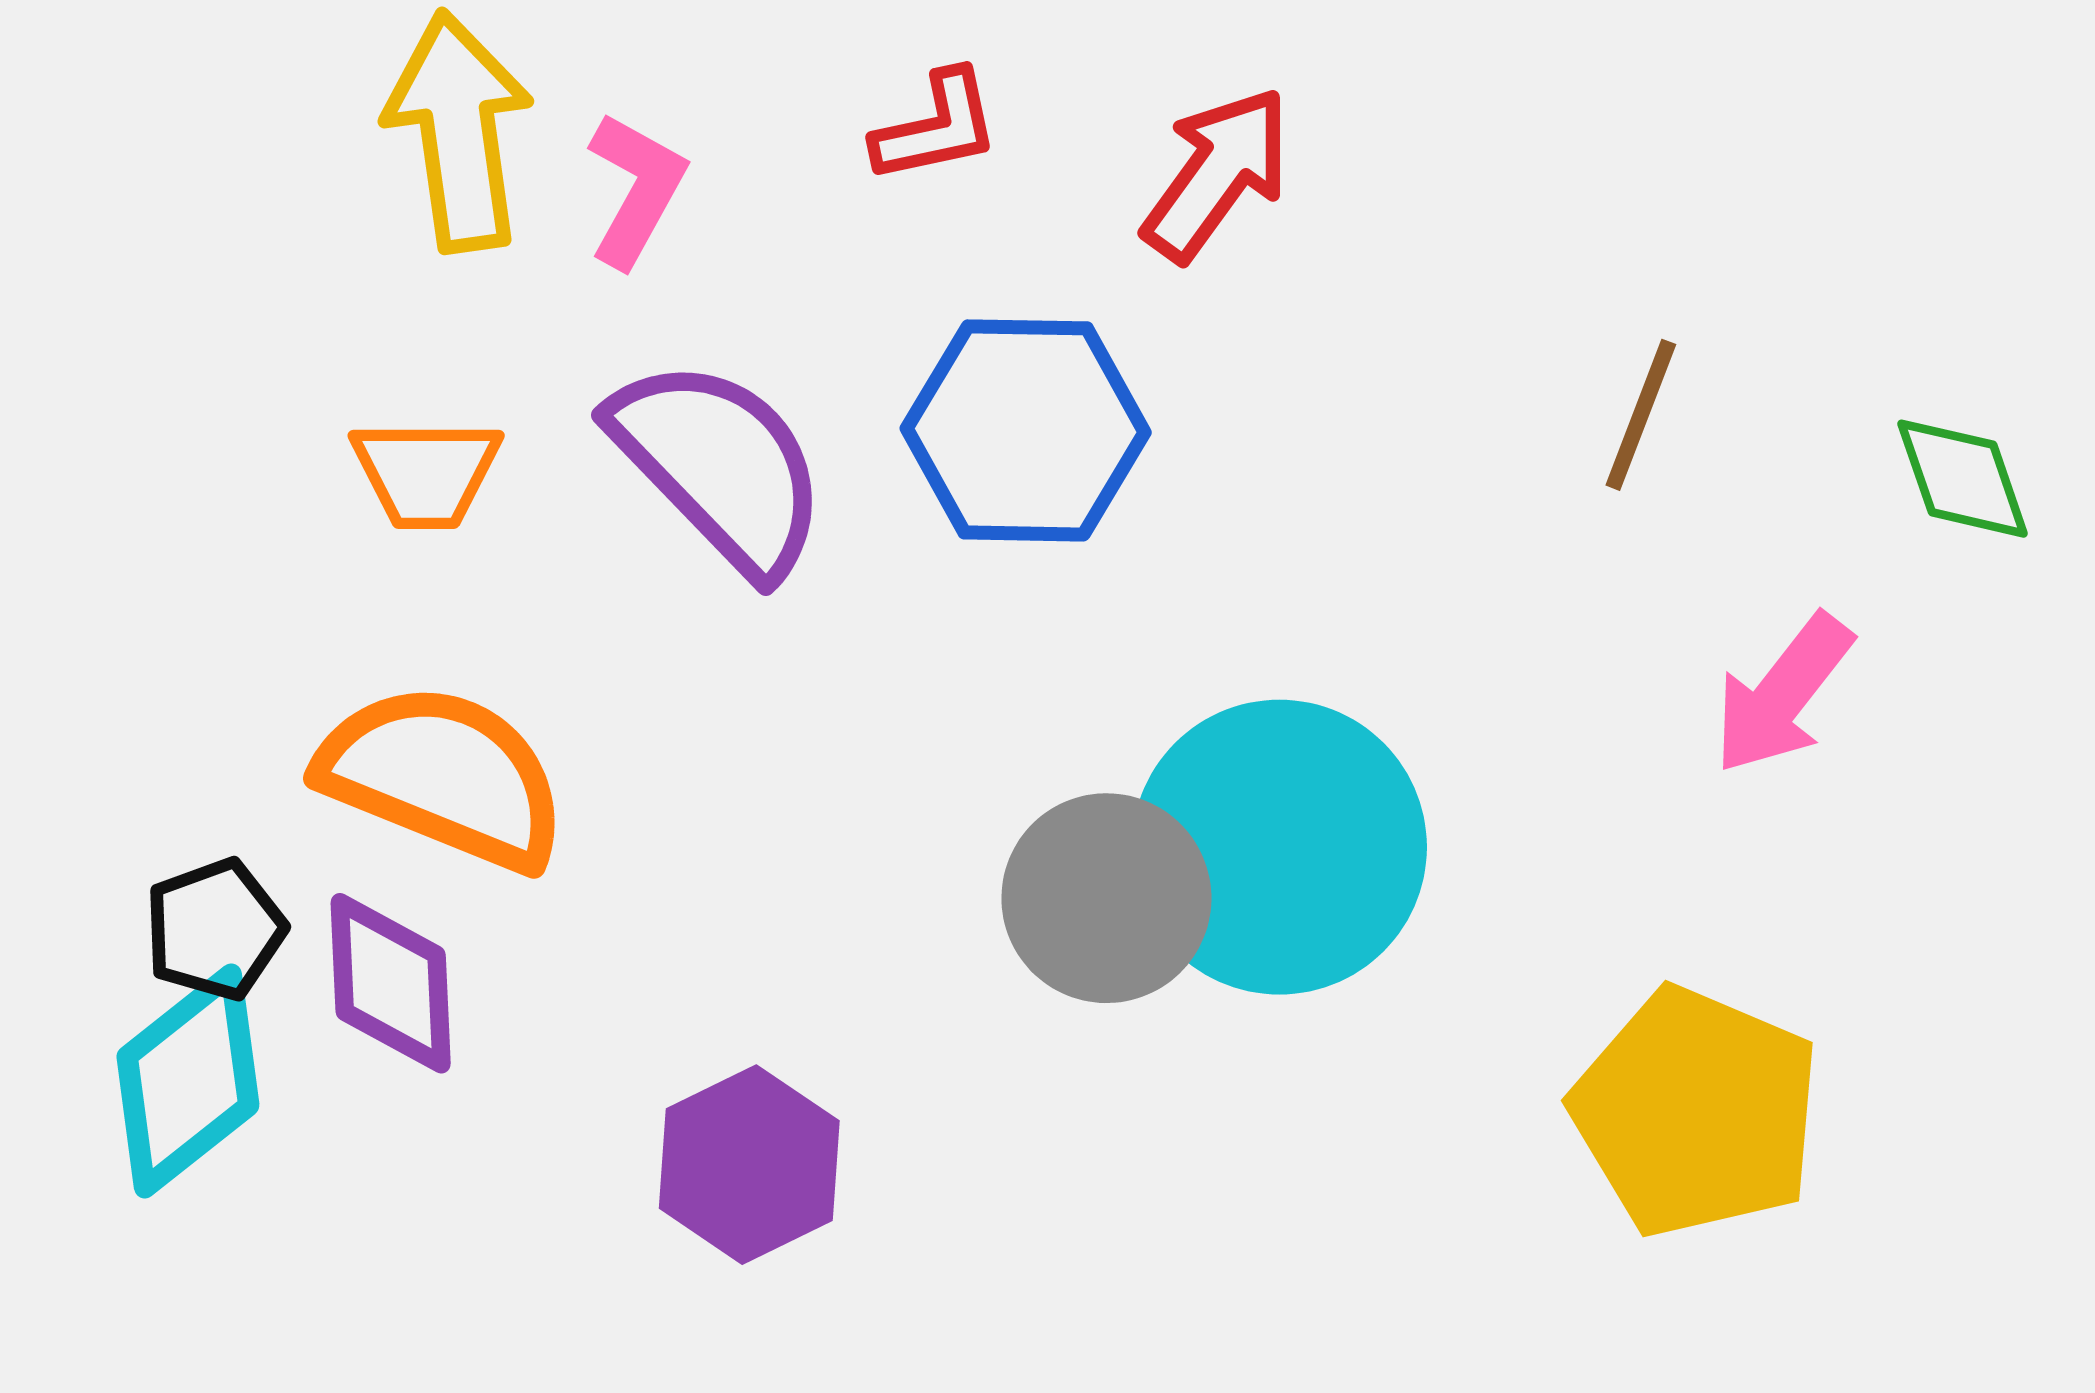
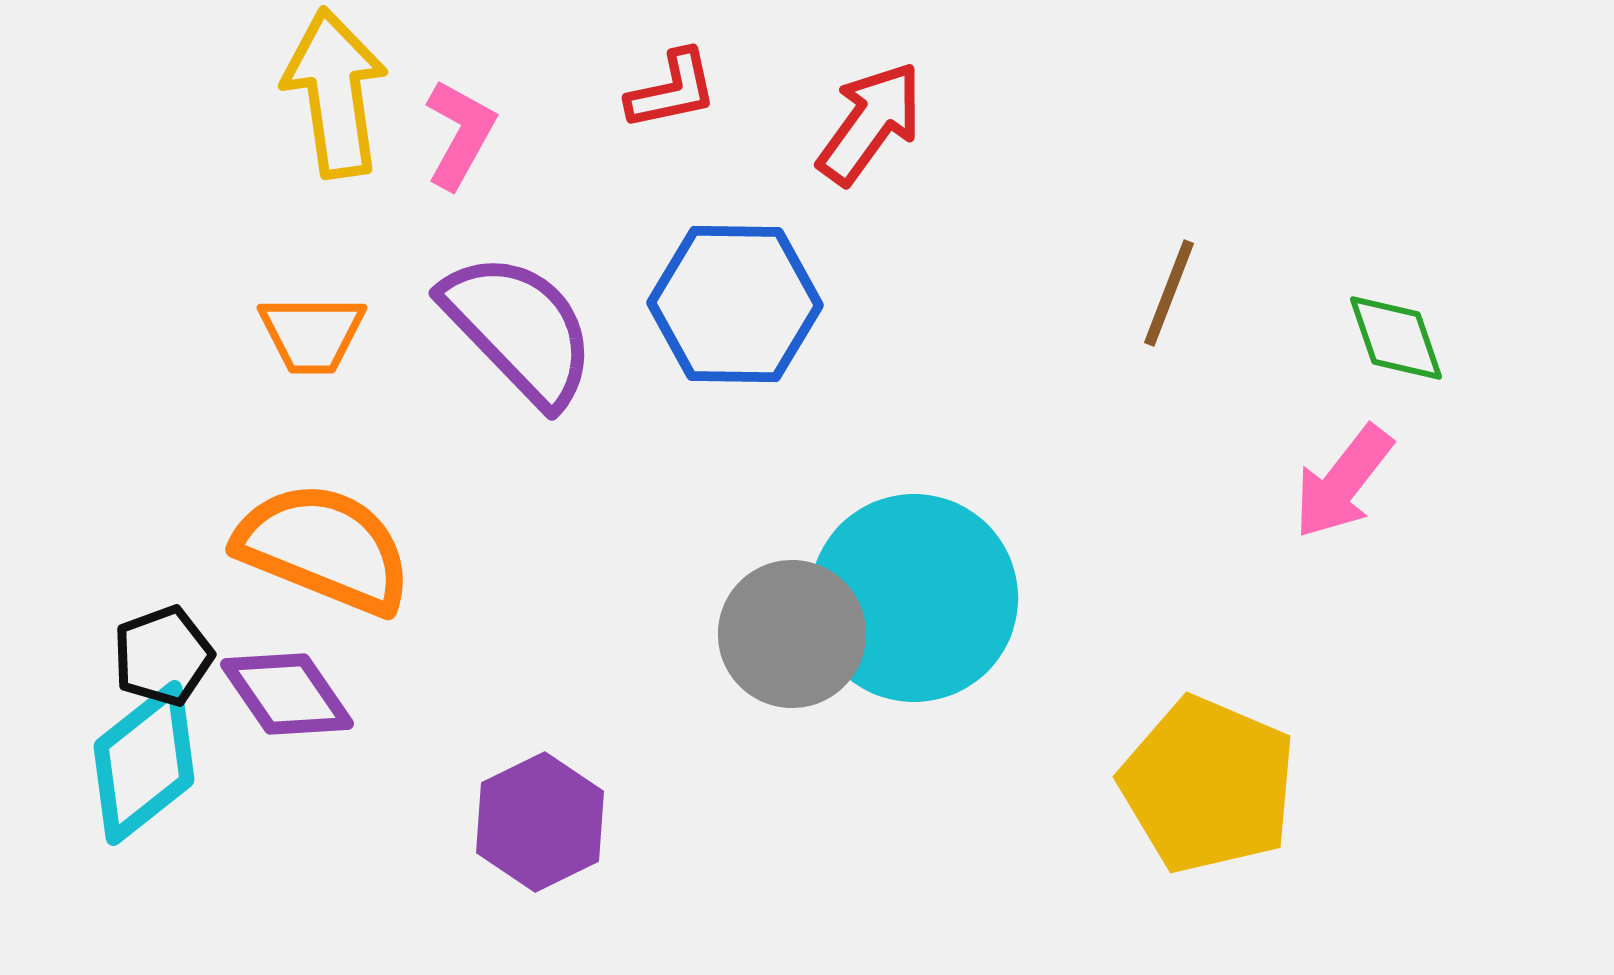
pink arrow: (1783, 694) -> (1343, 482), moved
purple diamond: (391, 983) -> (287, 694), turned -32

